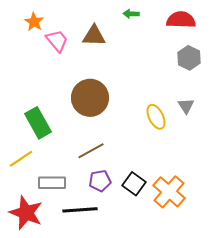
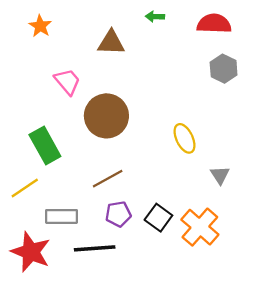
pink trapezoid: (57, 41) -> (67, 82), moved
gray triangle: (186, 106) -> (220, 175), moved

